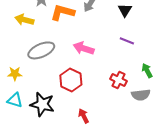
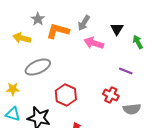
purple line: (127, 41) -> (126, 71), moved
pink arrow: (84, 48) -> (94, 43), moved
green arrow: (147, 71) -> (138, 42), moved

